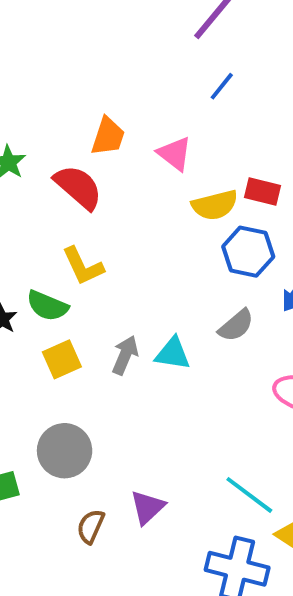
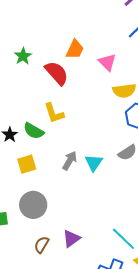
cyan triangle: (173, 354) -> (94, 163), turned 48
yellow square: (62, 359) -> (27, 164), moved

